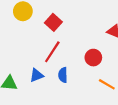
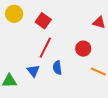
blue triangle: (37, 75) -> (33, 71), turned -40

